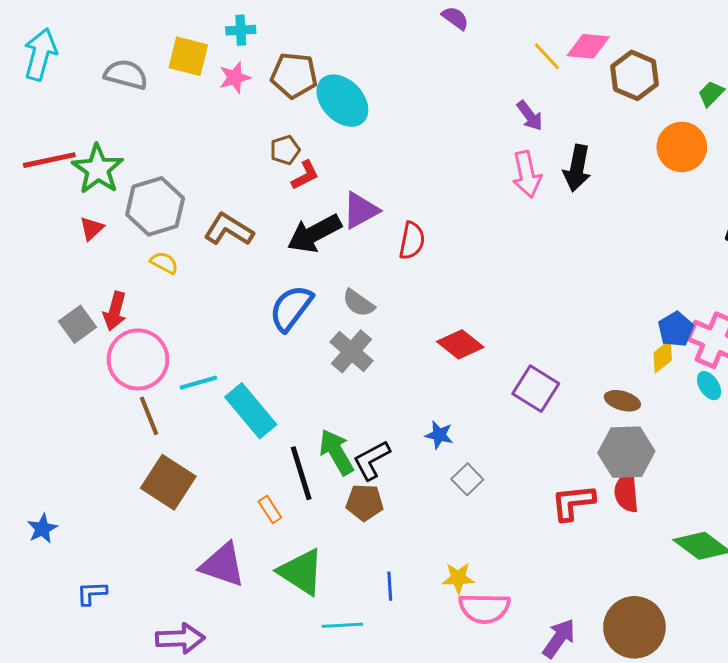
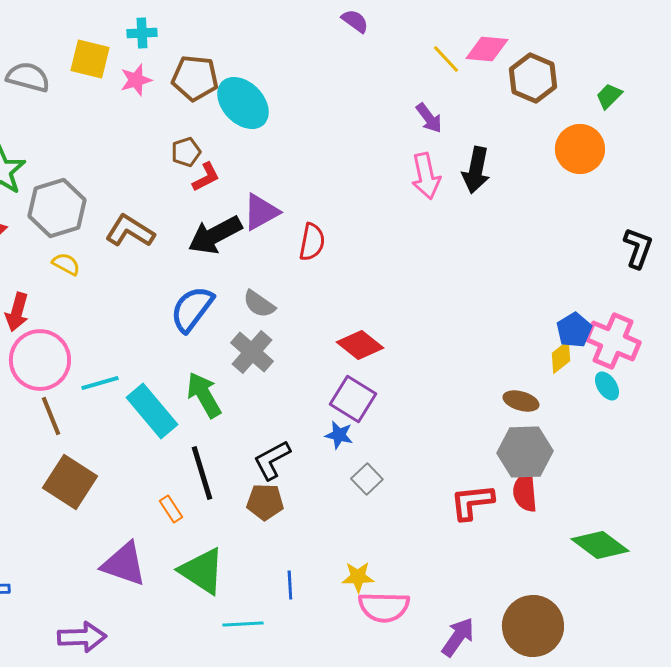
purple square: (536, 389) -> (353, 399), moved
green arrow: (336, 452) -> (204, 395), moved

